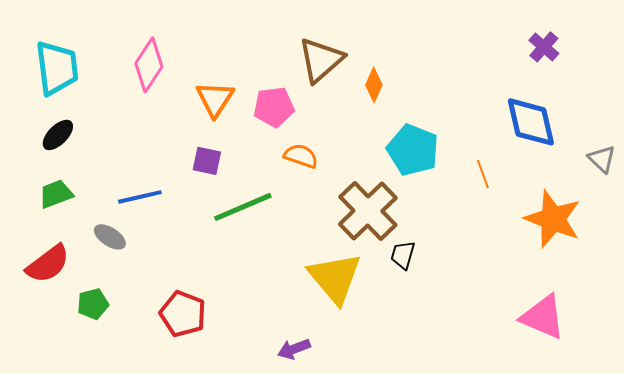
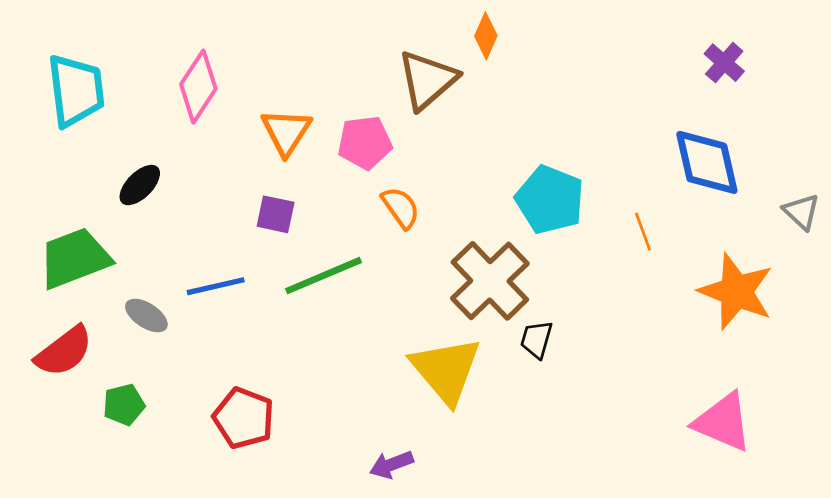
orange diamond: (374, 85) -> (486, 36), moved
black ellipse: (58, 135) -> (140, 185), moved
orange semicircle: (301, 156) -> (401, 208), turned 36
green trapezoid: (56, 194) -> (75, 258), size x1.6
blue line: (140, 197) -> (216, 286), moved

